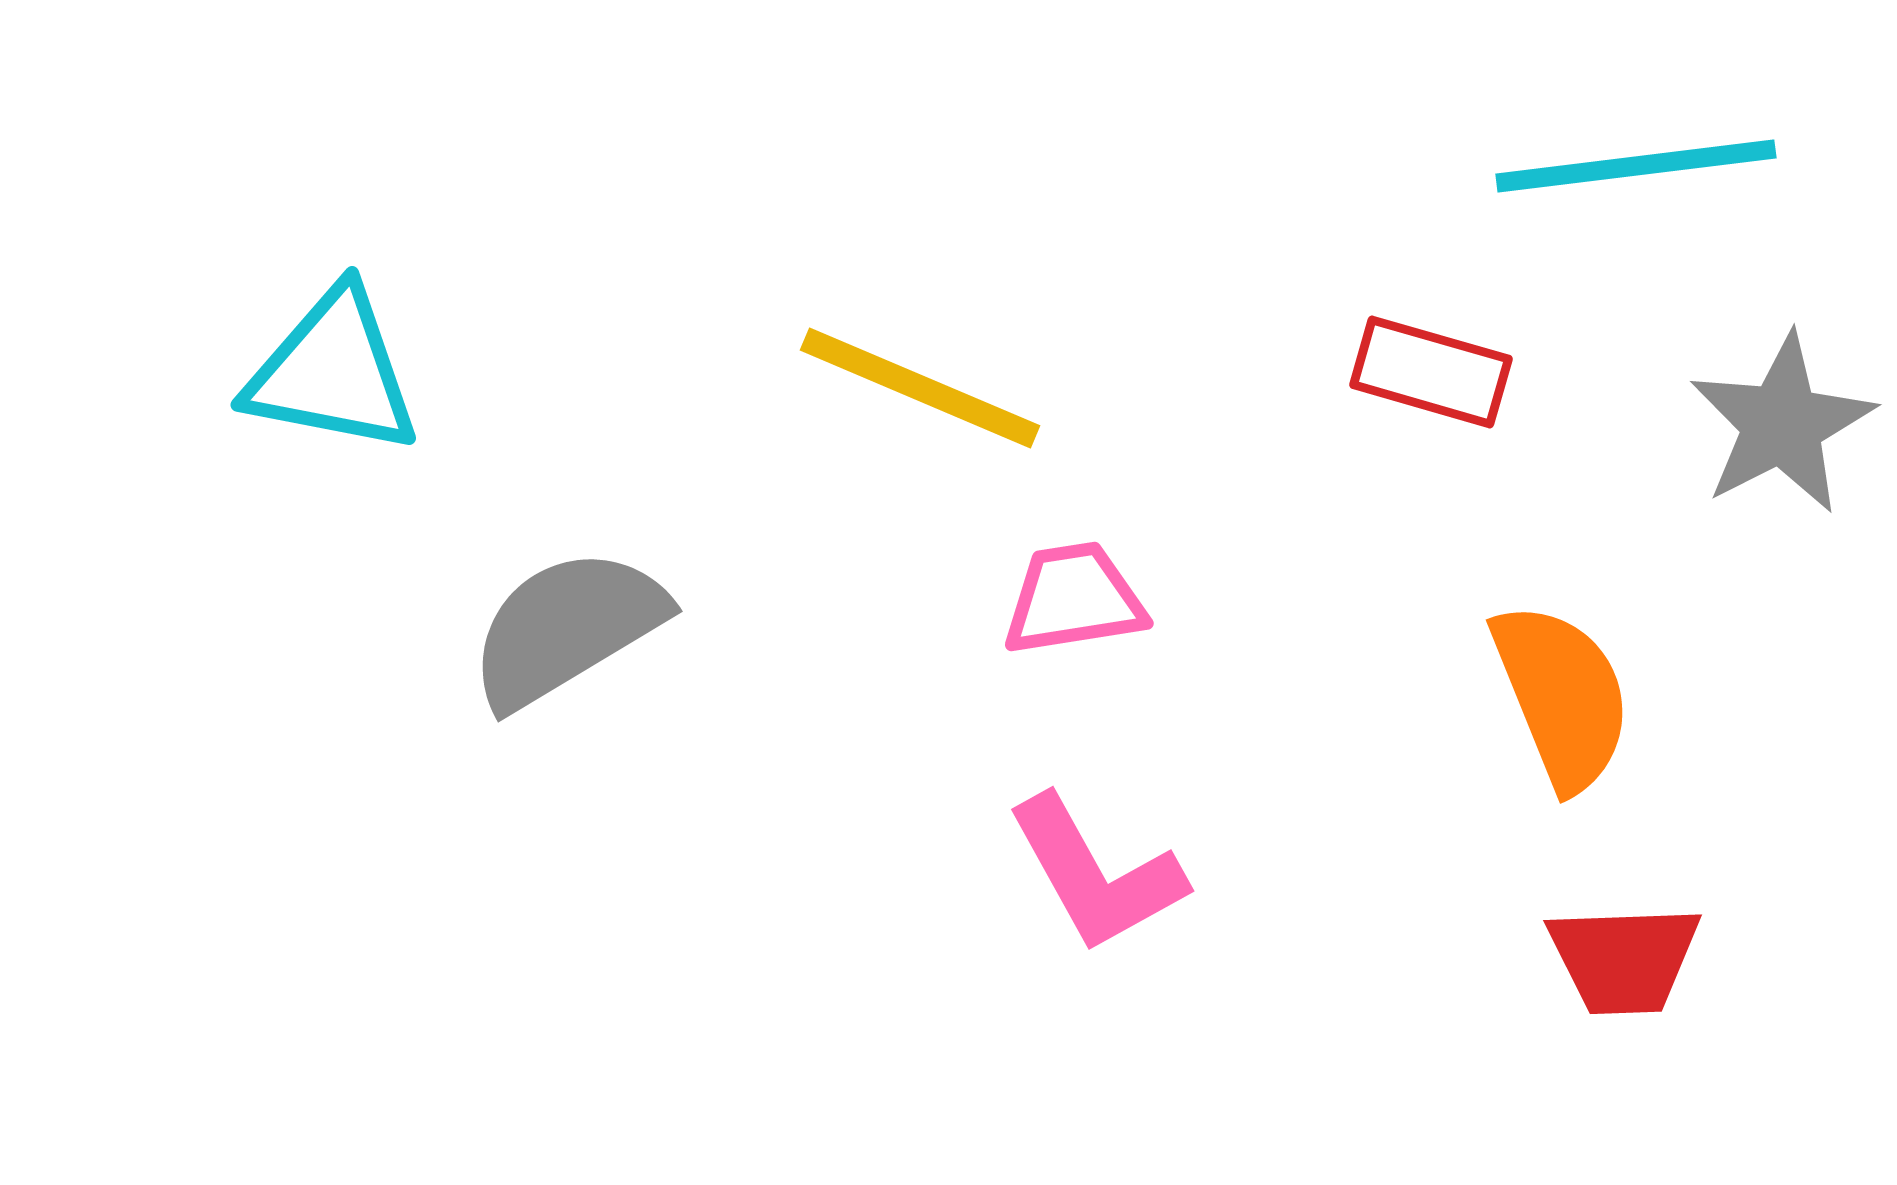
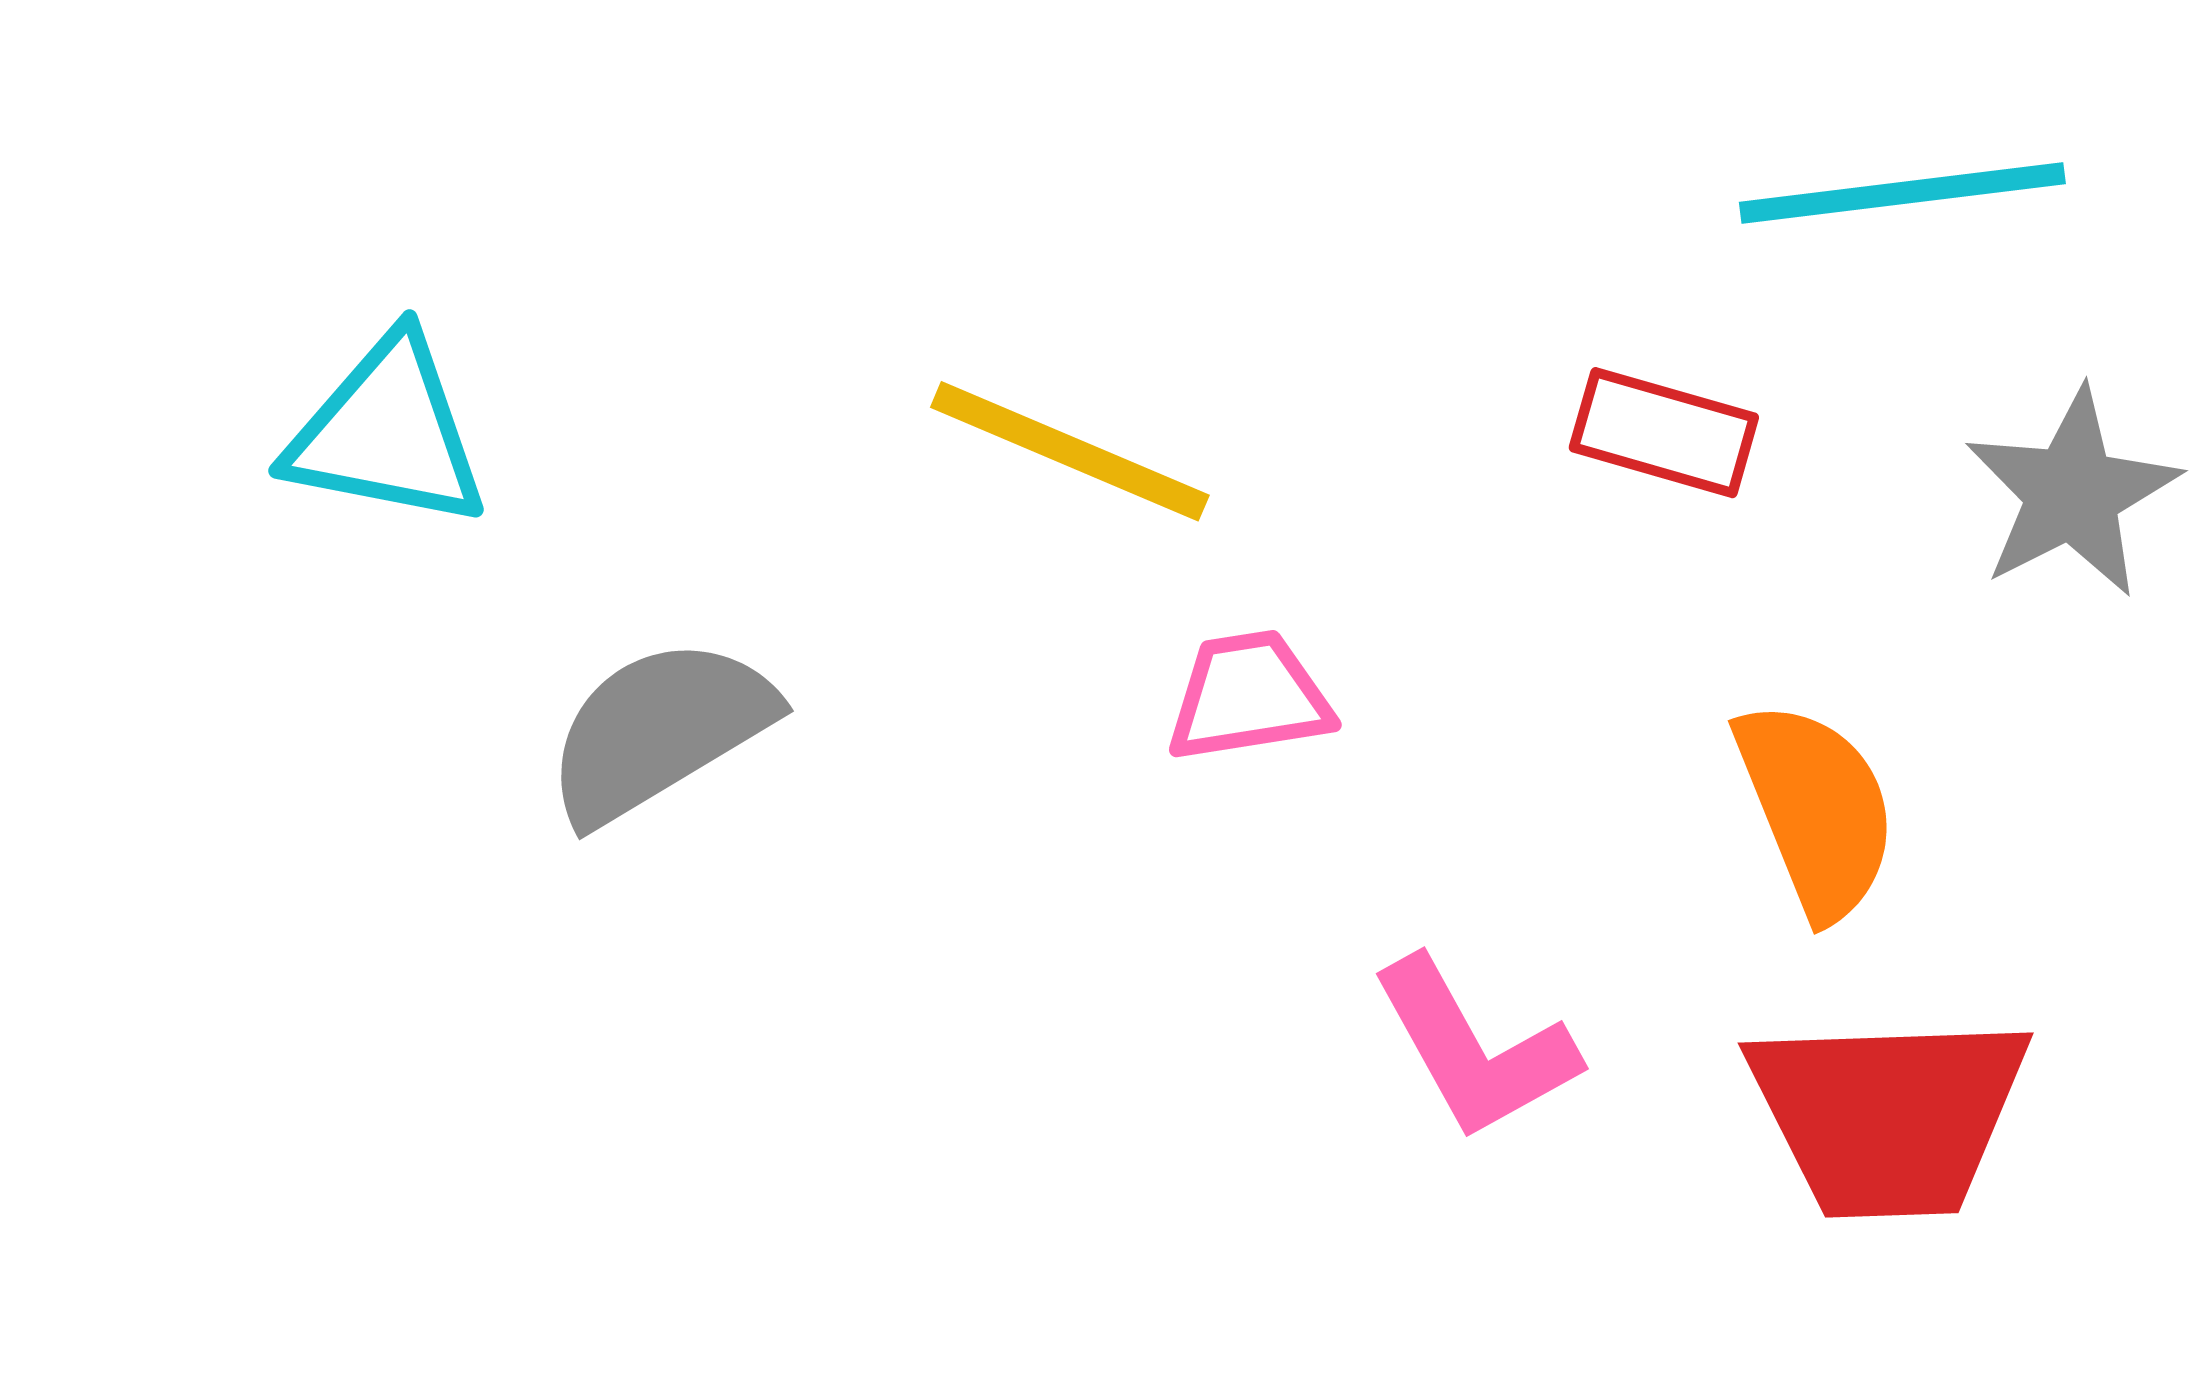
pink L-shape: (1096, 874) -> (1474, 1049), moved
red trapezoid: (1624, 959) -> (1888, 1115), size x1.6

